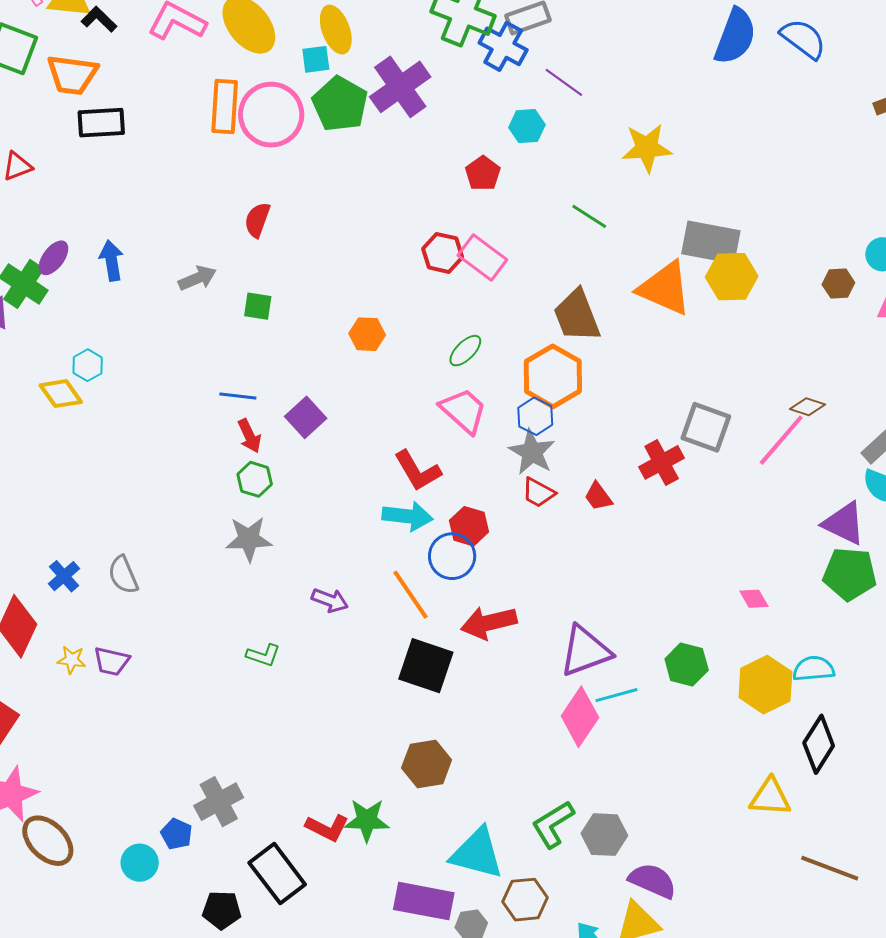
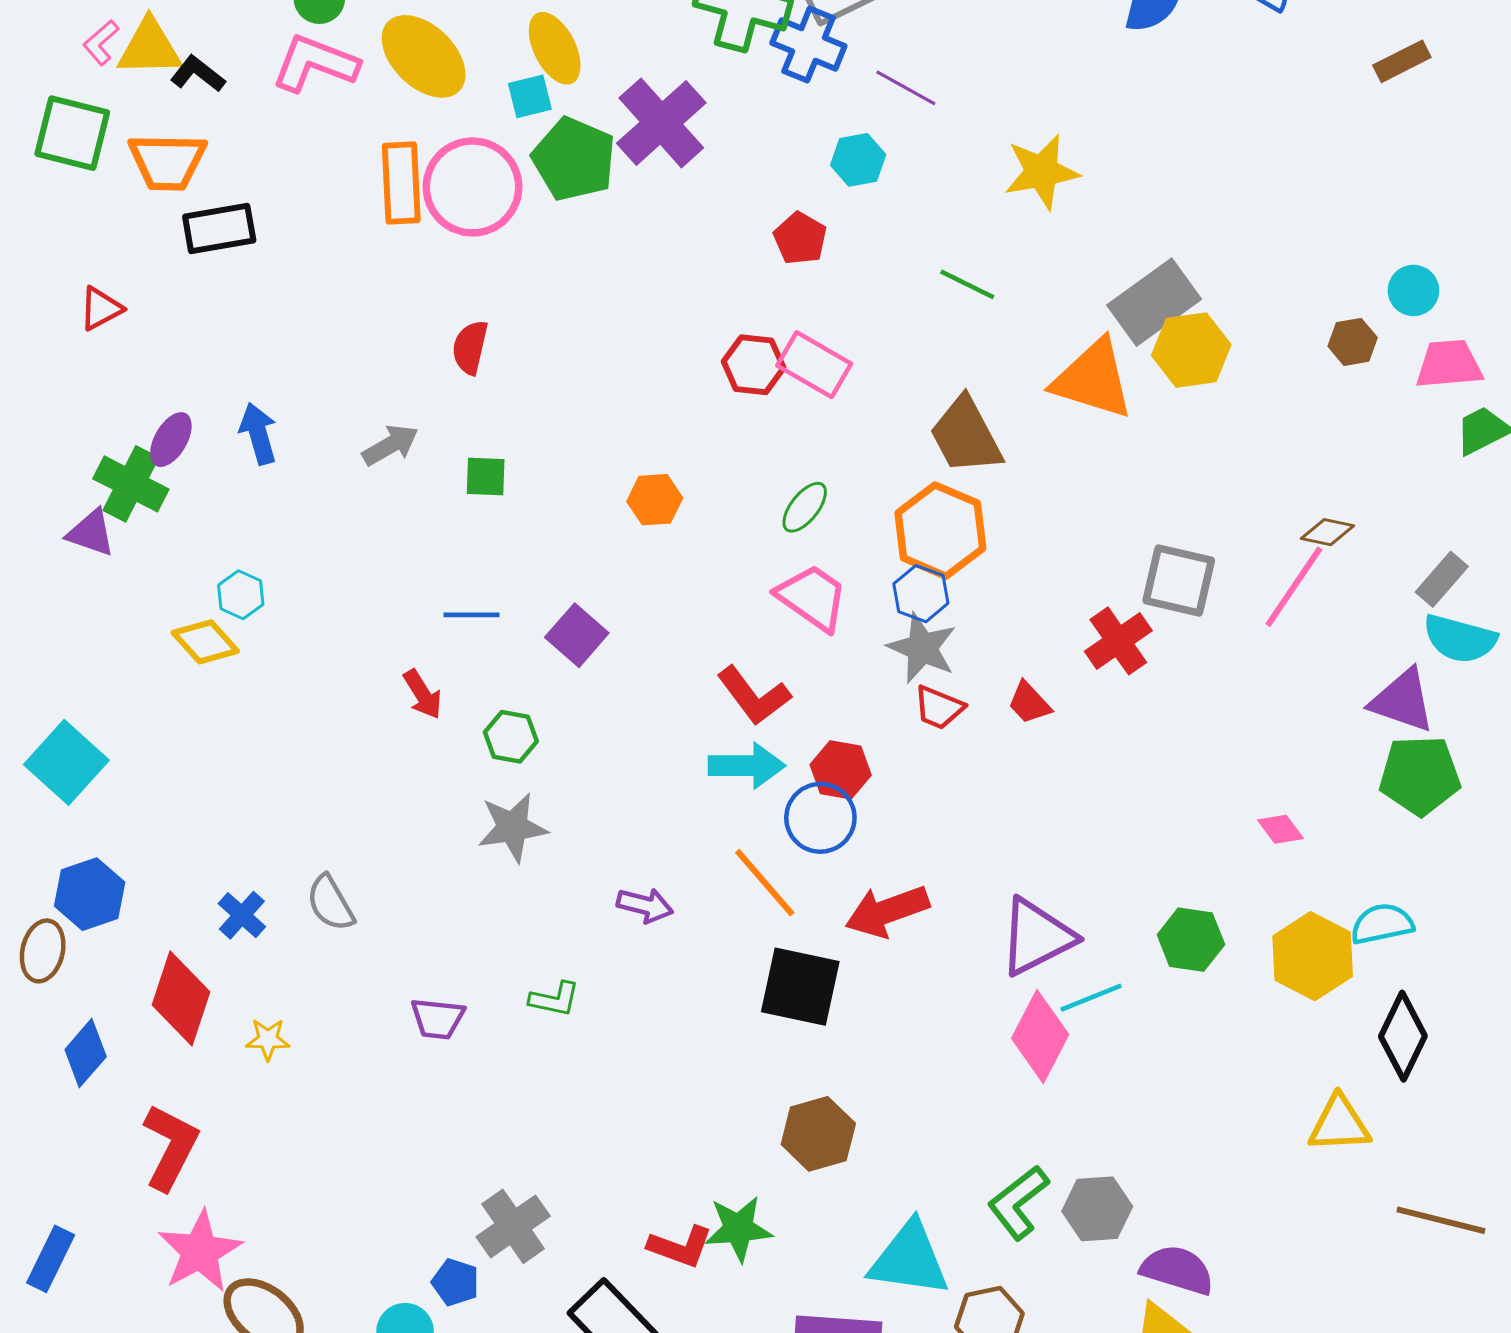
gray rectangle: (711, 242) -> (1154, 302), turned -40
red arrow: (249, 436) -> (423, 694), moved
purple trapezoid: (112, 661) -> (438, 1019), moved

